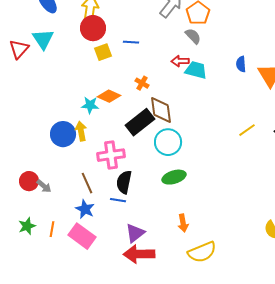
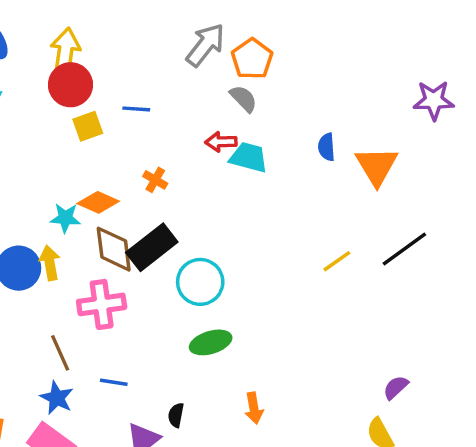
brown diamond: (161, 110) -> (114, 249), moved
black semicircle: (124, 182) -> (176, 415), moved, size x0.6
orange arrow: (183, 223) -> (254, 408), moved

